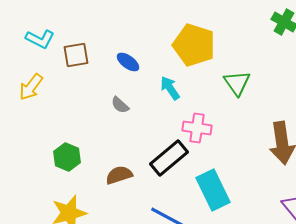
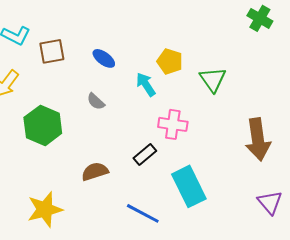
yellow pentagon: (194, 45) -> (170, 61), moved, size x0.6
green hexagon: (67, 157) -> (43, 125), moved, size x1.4
black rectangle: (169, 158) -> (145, 154), size x0.6

